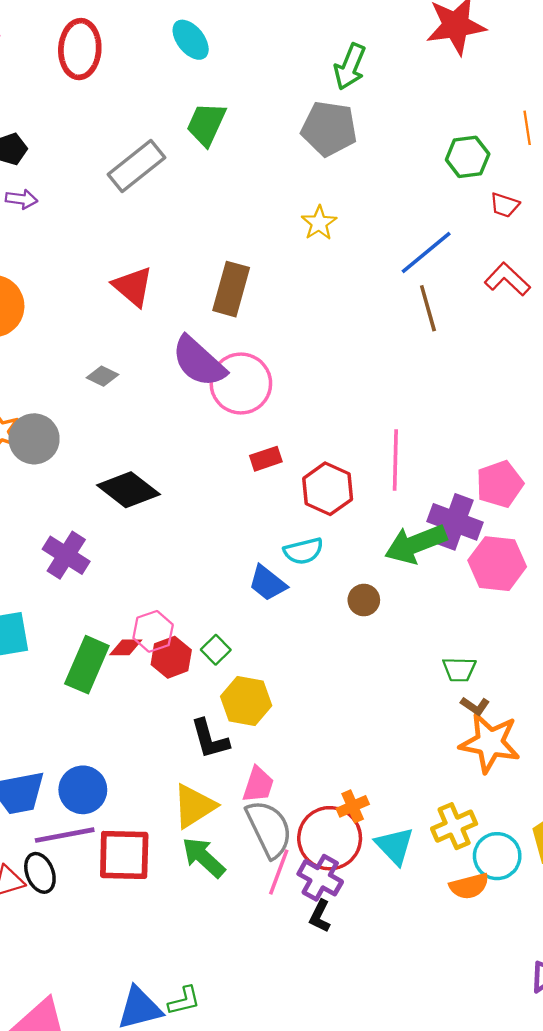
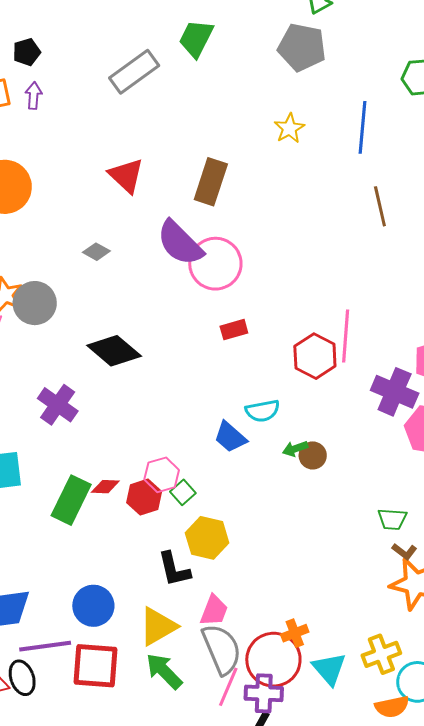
purple arrow: (21, 199) -> (34, 96), turned -96
blue line: (426, 253) -> (362, 127), moved, turned -48
red hexagon: (328, 489) -> (315, 356), moved
green arrow: (416, 544) -> (295, 449), moved, size x0.5
pink hexagon: (153, 631) -> (162, 475), moved
blue circle: (83, 790) -> (93, 606), moved
purple cross: (320, 878) -> (264, 693), turned -30

